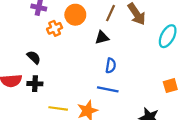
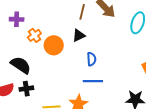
orange circle: (75, 15) -> (54, 45), moved
black semicircle: (34, 57) -> (21, 65), size x1.5

